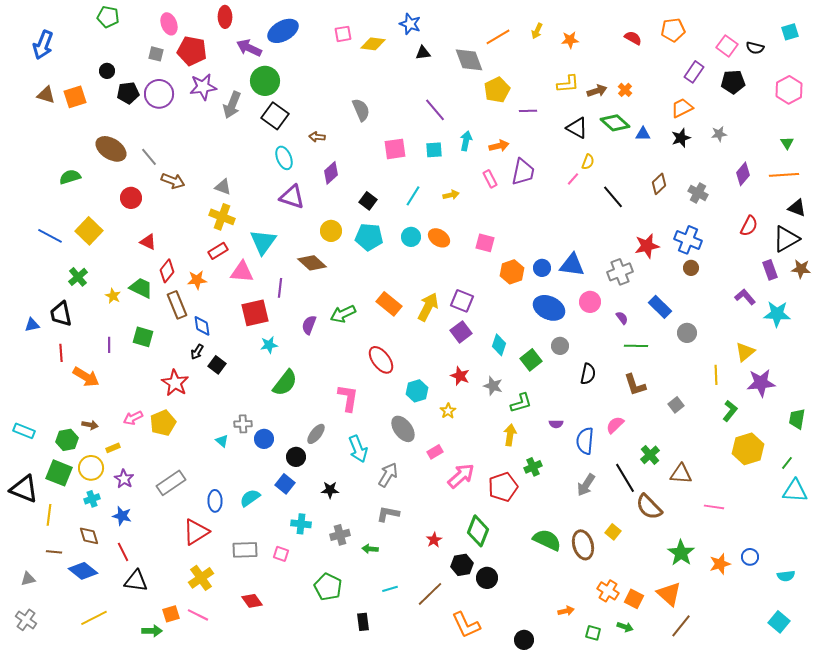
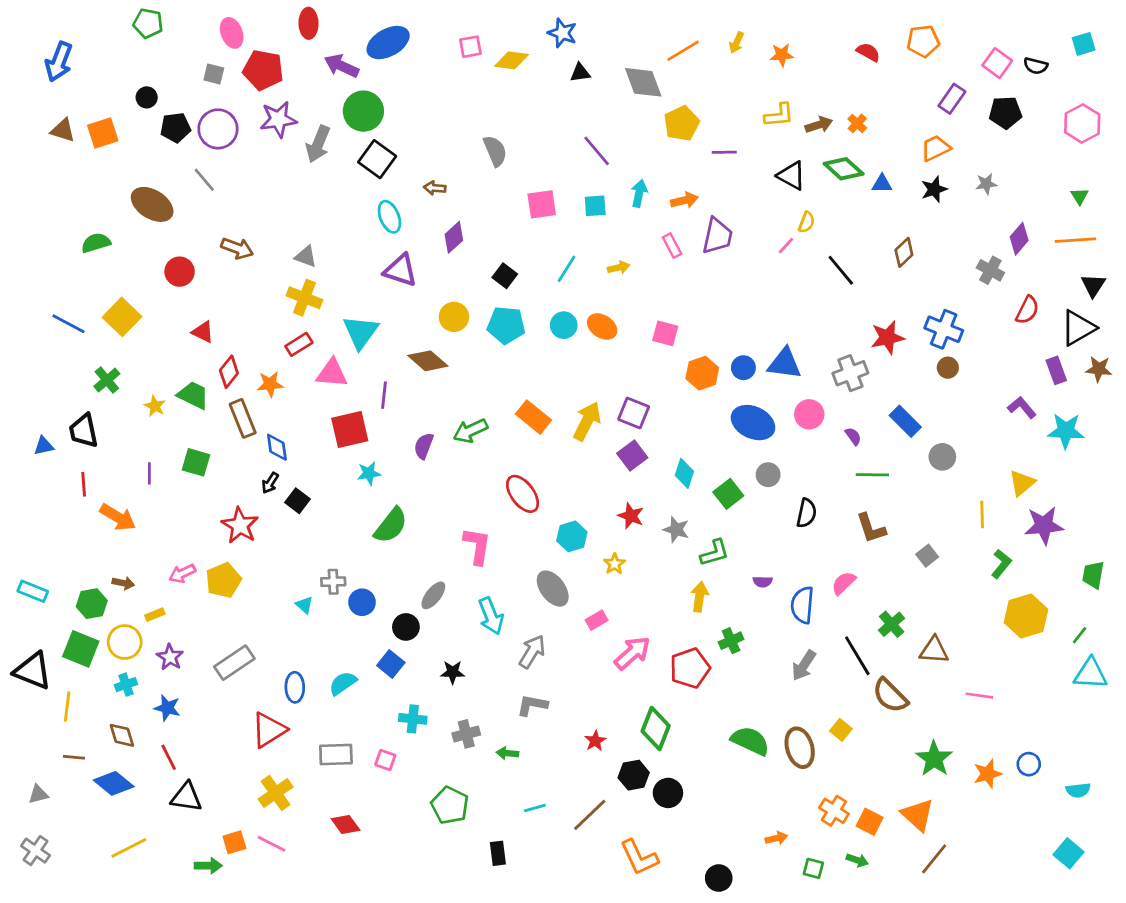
gray line: (149, 157) -> (204, 180), moved
gray cross: (698, 193) -> (990, 270), moved
black triangle: (797, 208) -> (1093, 285), turned 42

